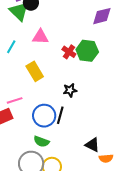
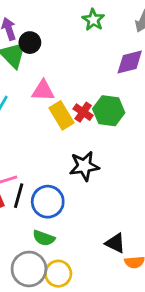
yellow rectangle: (35, 71) -> (61, 115), moved
black star: (70, 90) -> (84, 166), size x1.5
black line: (60, 115) -> (19, 196), moved

